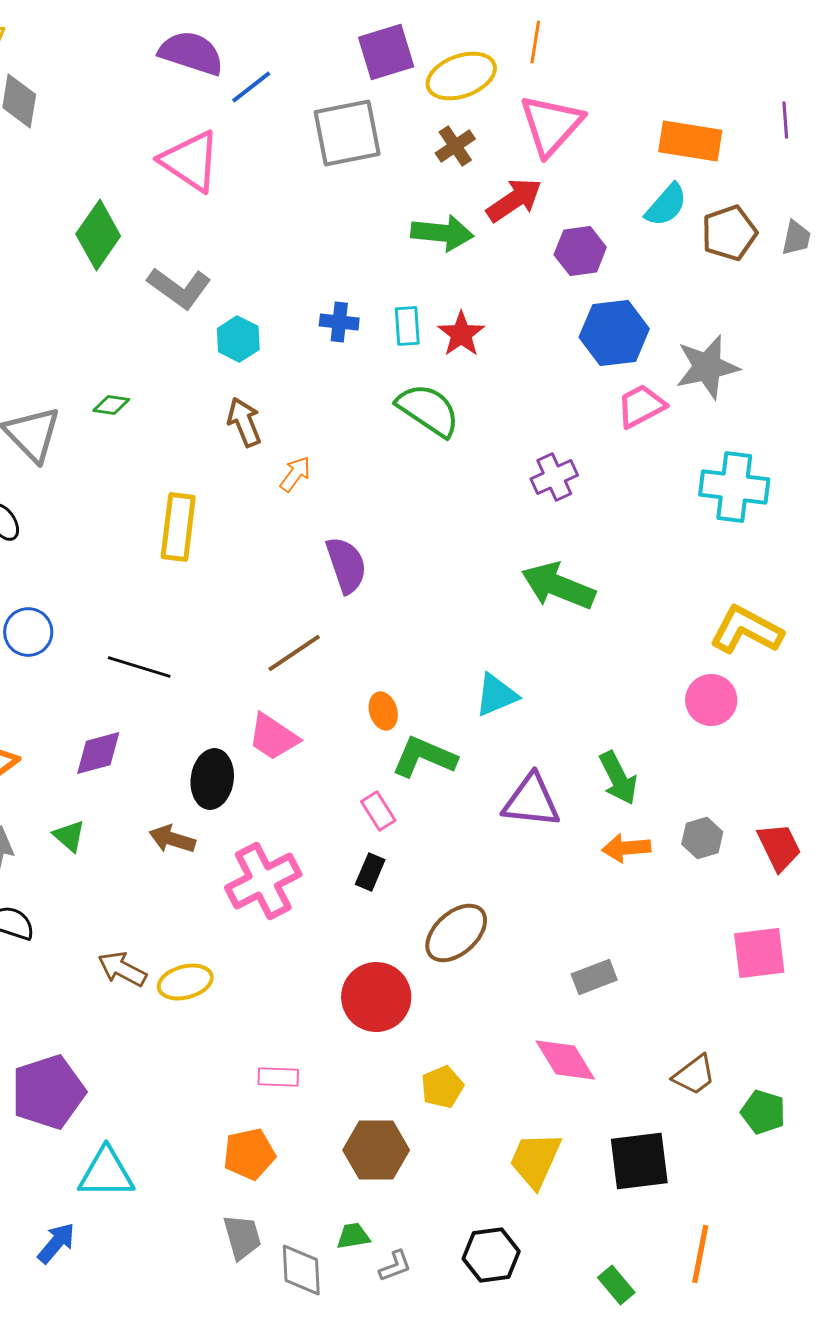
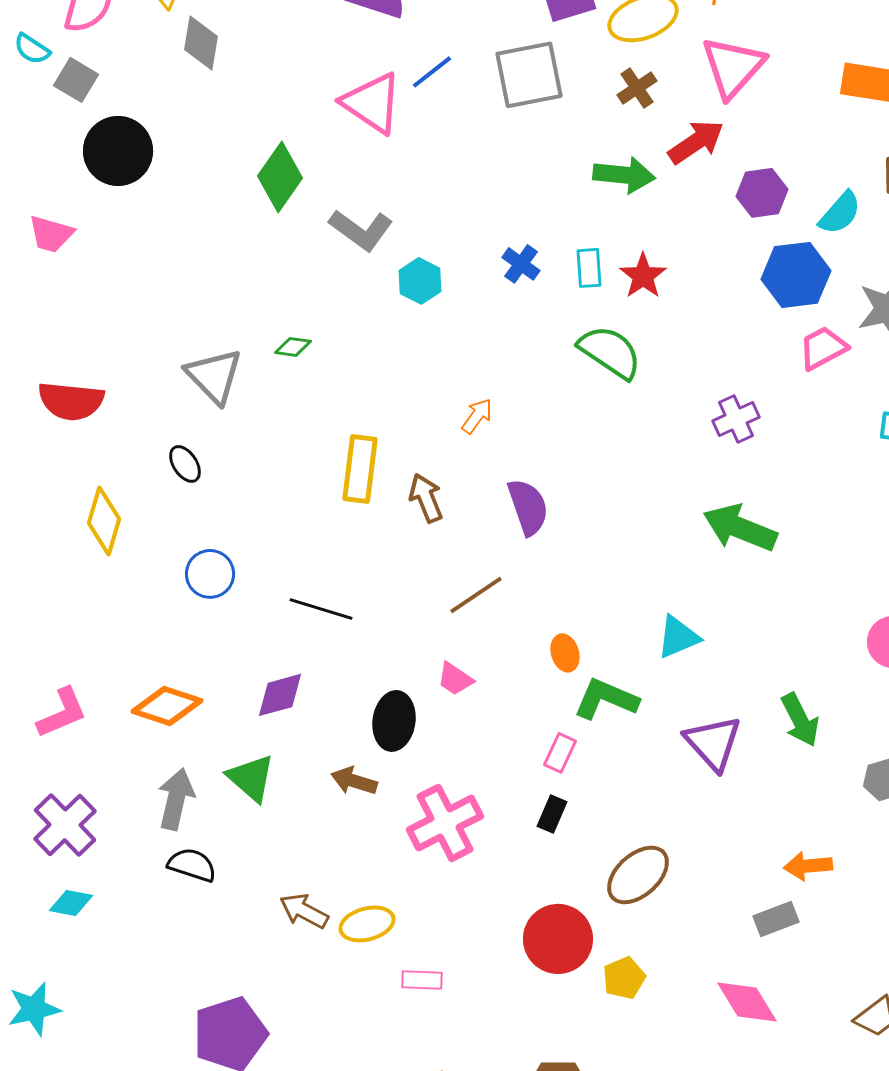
blue line: (251, 87) -> (432, 72), moved
cyan semicircle: (666, 205) -> (840, 213), moved
blue cross: (339, 322) -> (521, 264), turned 30
brown arrow: (244, 422) -> (426, 498), moved
pink trapezoid: (273, 737) -> (455, 679), size x0.7
purple triangle: (531, 801) -> (713, 743), turned 42
pink rectangle: (378, 811) -> (560, 753), turned 57
green triangle: (69, 836) -> (251, 778), size x1.5
orange arrow: (626, 848) -> (808, 866), moved
pink rectangle: (278, 1077) -> (422, 980), moved
yellow pentagon: (442, 1087) -> (624, 978), moved

